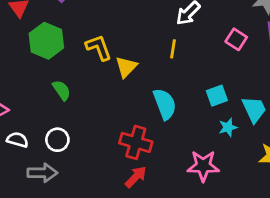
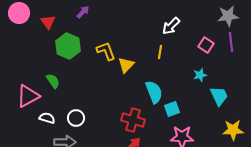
green semicircle: (62, 90) -> (53, 81), moved
cyan square: (217, 96) -> (172, 109), moved
cyan star: (228, 127) -> (200, 75), moved

